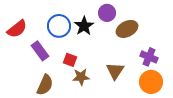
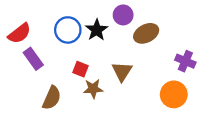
purple rectangle: (40, 51) -> (33, 59), moved
purple cross: (149, 57) -> (185, 61), moved
brown triangle: (115, 71) -> (122, 71), moved

